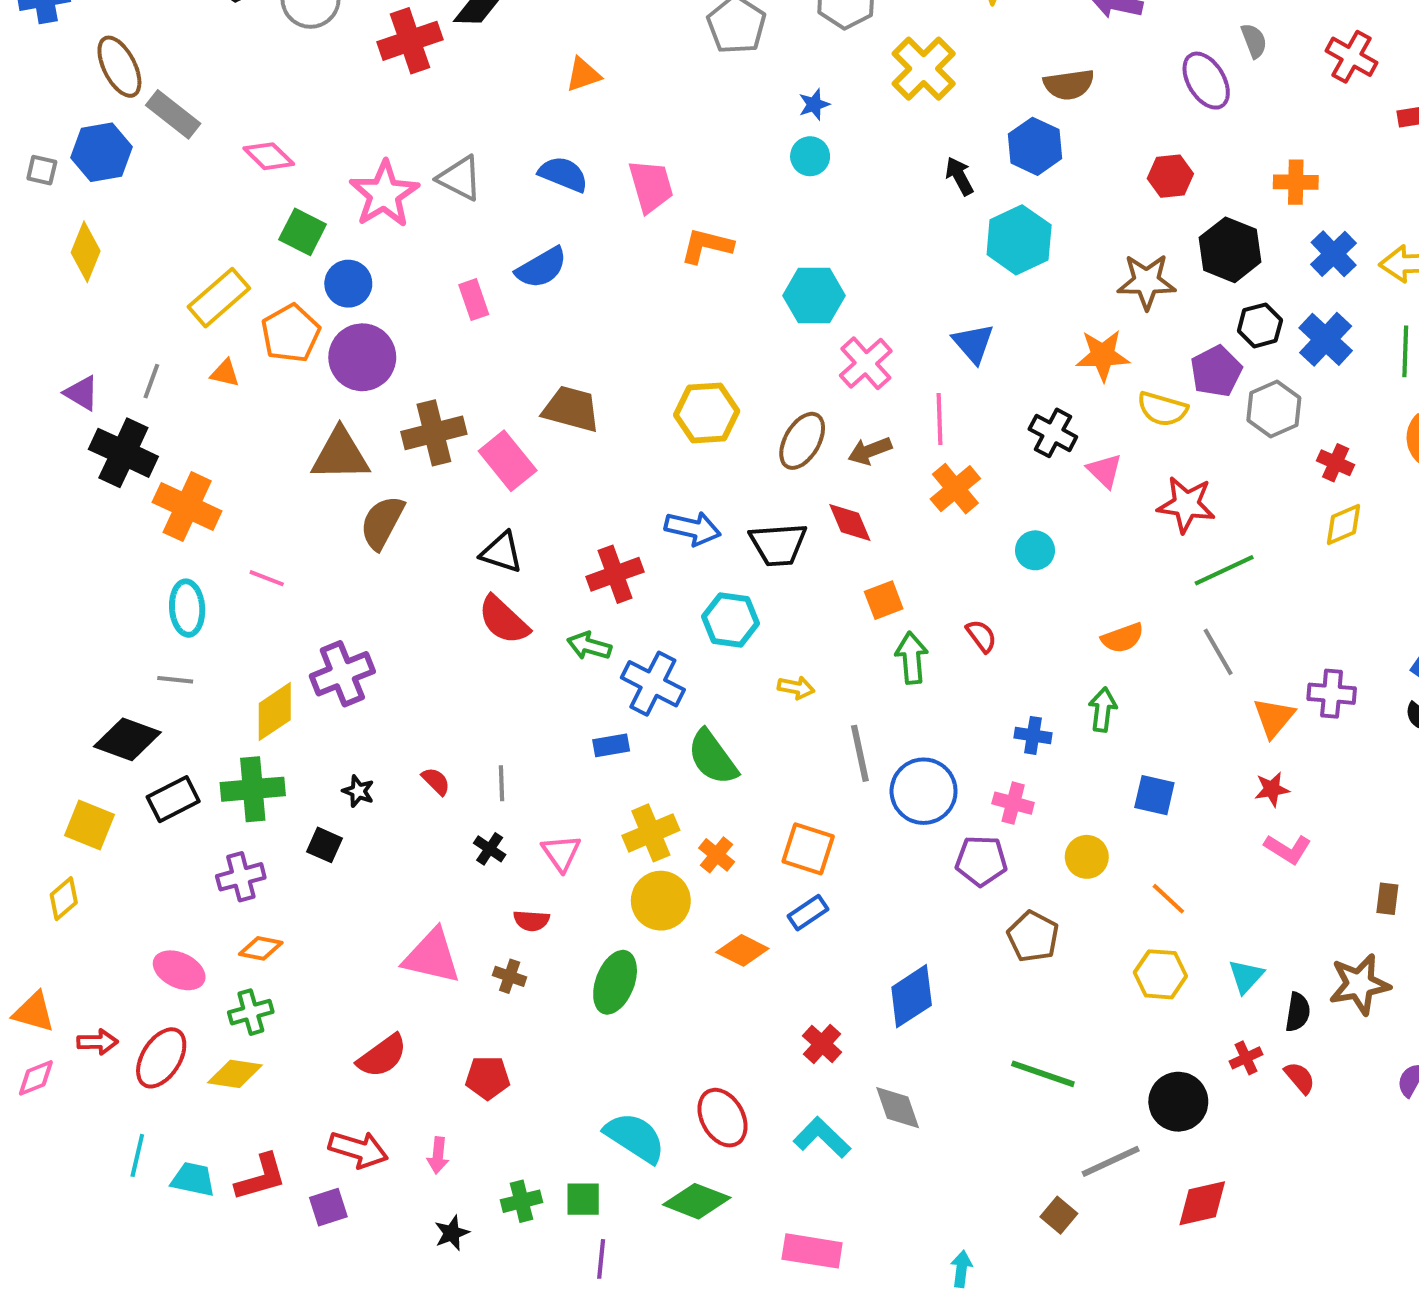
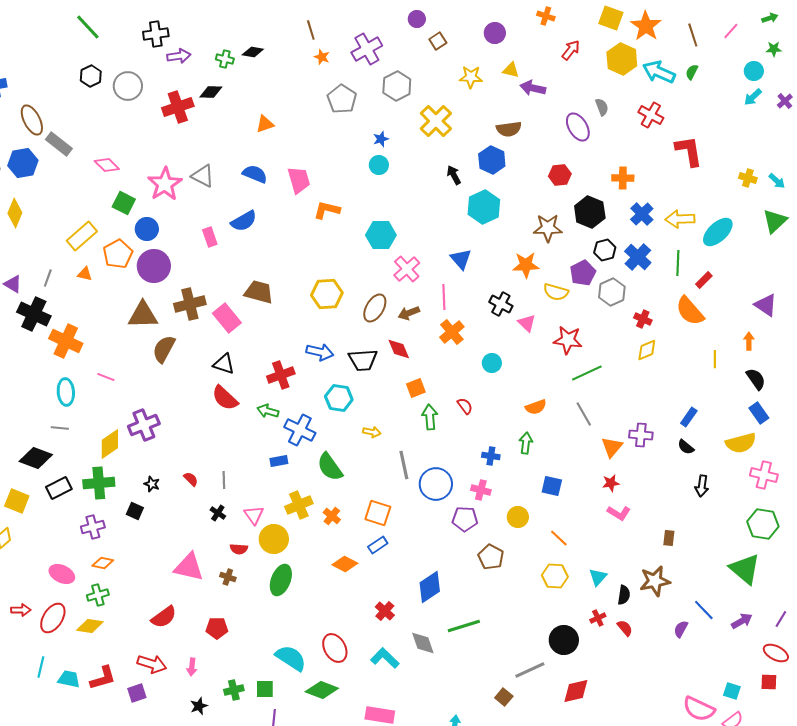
yellow circle: (661, 901) -> (274, 539), moved
green line: (1043, 1074) -> (464, 626), moved, turned -36

